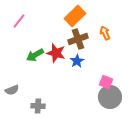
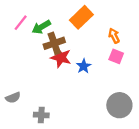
brown cross: (78, 39) -> (54, 43), moved
green arrow: (35, 55) -> (41, 27), moved
pink square: (106, 82) -> (116, 56), moved

